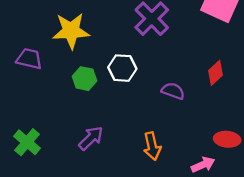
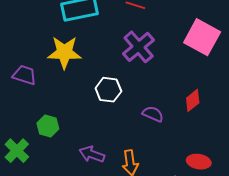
green hexagon: (84, 79) -> (48, 126), moved
purple arrow: (91, 138) -> (92, 154), moved, turned -120

